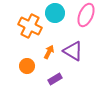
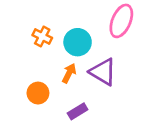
cyan circle: (55, 13) -> (78, 42), moved
orange cross: (30, 26) -> (42, 37), size x0.6

